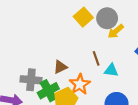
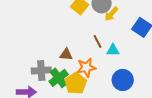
brown triangle: (60, 67) -> (66, 54), turned 40
orange star: (80, 84) -> (86, 67), turned 30

